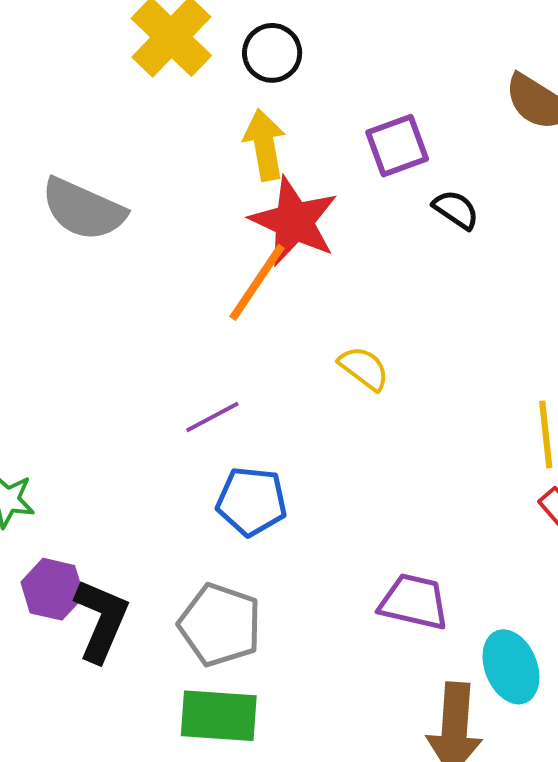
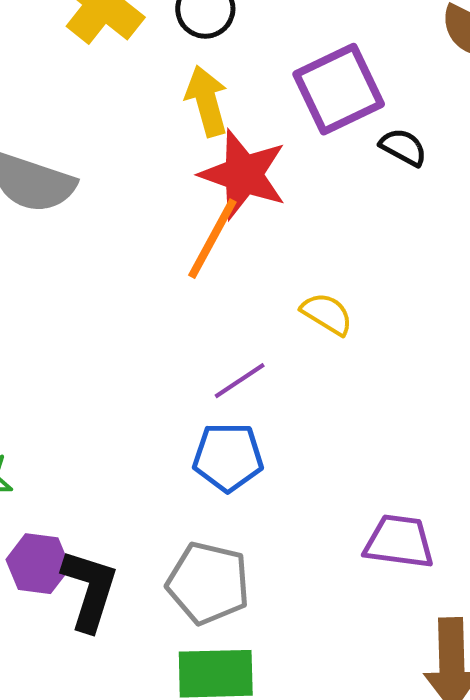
purple square: (397, 146) -> (339, 89), size x1.4
purple line: (212, 417) -> (240, 381), moved

